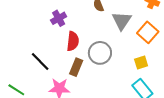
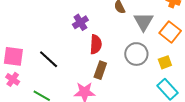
gray circle: (100, 53) -> (136, 54), moved
black line: (40, 62) -> (49, 59), moved

